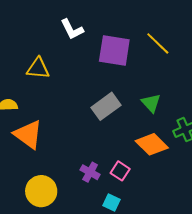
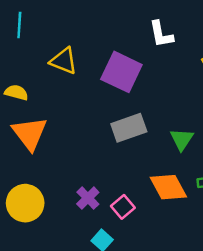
white L-shape: (72, 29) -> (161, 34), moved
purple square: (114, 51) -> (121, 72), moved

